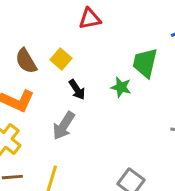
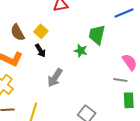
black arrow: (77, 90) -> (40, 51), moved
gray arrow: (64, 126) -> (55, 78), moved

